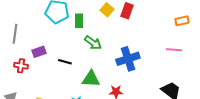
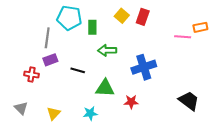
gray line: (15, 34) -> (47, 38), moved
green arrow: (93, 43) -> (107, 50), turned 144
pink line: (174, 50) -> (183, 37), moved

